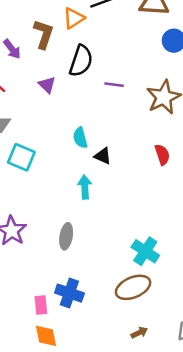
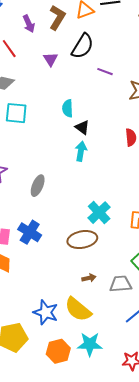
cyan square: (21, 157) -> (16, 113), turned -30
cyan arrow: (85, 187) -> (81, 151), moved
brown arrow: (139, 333) -> (89, 278), moved

